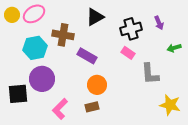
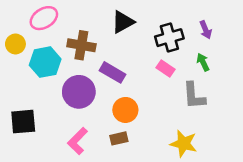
yellow circle: (12, 15) -> (15, 44), moved
green arrow: (174, 48) -> (203, 62), moved, turned 80
purple circle: (42, 79) -> (79, 92), moved
yellow star: (170, 105) -> (184, 144), moved

